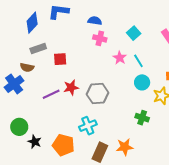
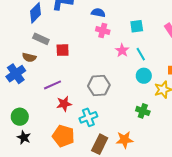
cyan square: (134, 33) -> (137, 26), turned 32
gray rectangle: (38, 49) -> (41, 39), turned 42
red star: (71, 87) -> (64, 104), moved
black star: (35, 142) -> (24, 137), moved

